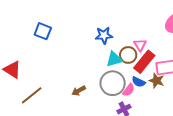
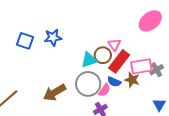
blue square: (43, 31) -> (25, 41), moved
blue star: (104, 35) -> (53, 38), moved
brown arrow: (79, 91) -> (55, 93), size x1.6

